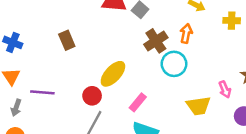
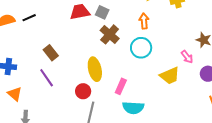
brown cross: (156, 41) -> (110, 34), moved
yellow ellipse: (113, 74) -> (95, 69), turned -40
purple line: (42, 92) -> (47, 78), moved, turned 66

